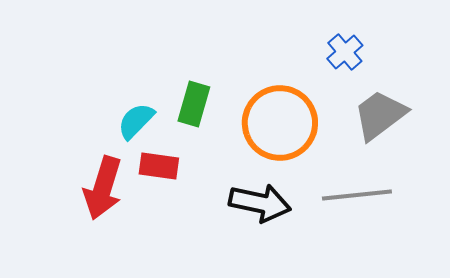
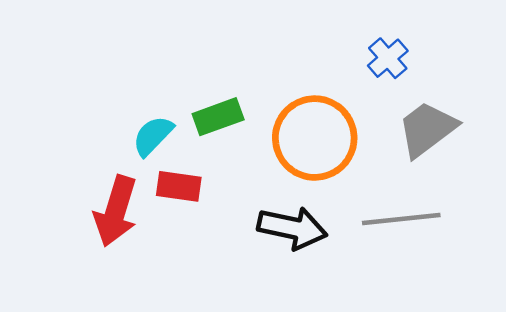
green rectangle: (194, 104) -> (218, 117), turned 54

